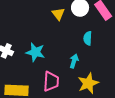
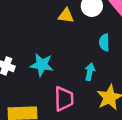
yellow triangle: (58, 14) -> (66, 16), turned -40

